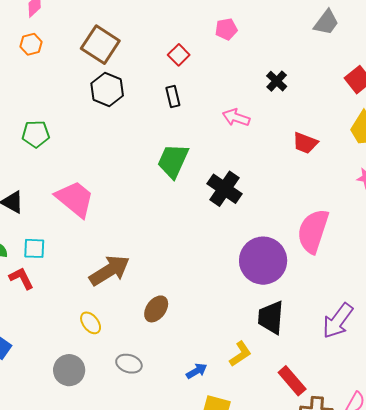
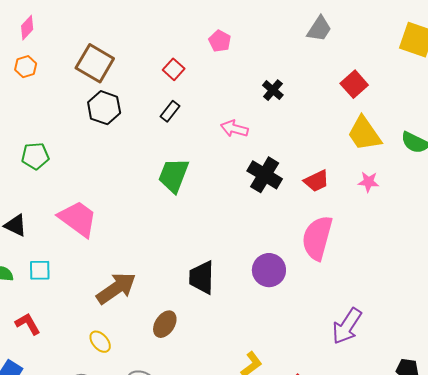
pink pentagon: (226, 29) -> (220, 41), turned -30
black rectangle: (173, 97) -> (170, 111), turned 55
red trapezoid: (305, 143) -> (316, 181), moved, turned -44
black cross: (225, 189) -> (265, 175), moved
purple circle: (263, 261) -> (269, 270), size x0.7
red L-shape: (21, 278) -> (28, 324), moved
black trapezoid: (271, 318) -> (202, 278), moved

